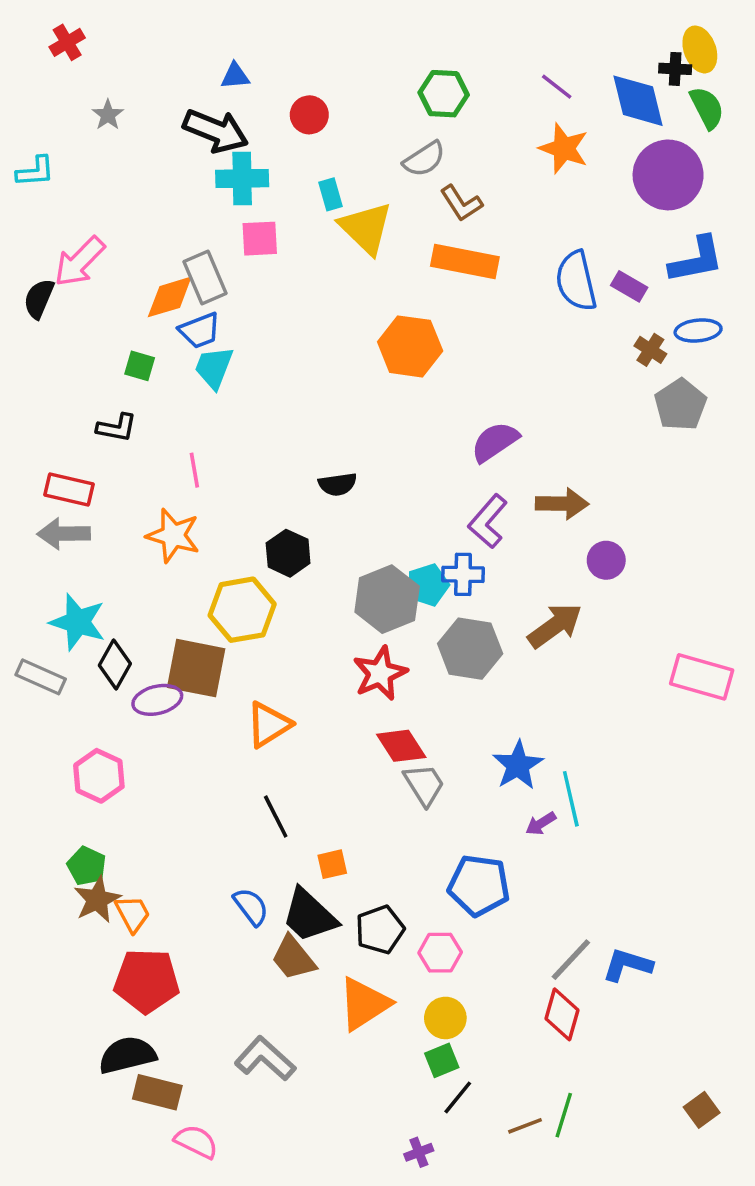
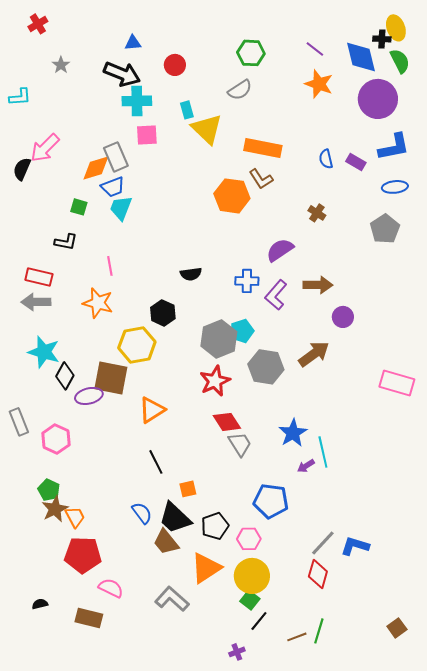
brown L-shape: (461, 203) -> (261, 179), moved
blue semicircle: (576, 281) -> (326, 159), size x0.6
brown cross: (650, 350) -> (317, 213), moved
blue cross: (463, 574) -> (247, 281), moved
gray rectangle: (41, 677) -> (19, 422), moved, turned 44
yellow circle: (445, 1018) -> (252, 576), size x1.5
black semicircle: (127, 1055) -> (40, 604), moved, size x0.5
gray L-shape: (265, 1059) -> (172, 599), moved
green square: (442, 1060) -> (250, 600), turned -30
pink semicircle: (196, 1142) -> (111, 588), moved

